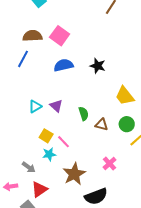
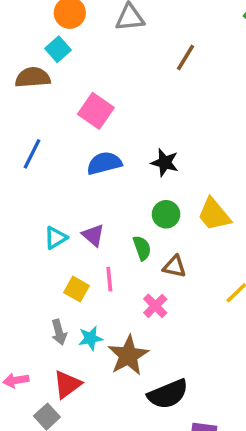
brown semicircle: (32, 36) -> (33, 77), moved
green circle: (127, 124) -> (166, 214), moved
pink line: (64, 142) -> (109, 279), moved, turned 40
cyan star: (49, 154) -> (90, 338), moved
pink cross: (110, 164) -> (155, 306), moved
gray arrow: (29, 167) -> (59, 332), moved, turned 40

